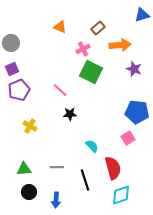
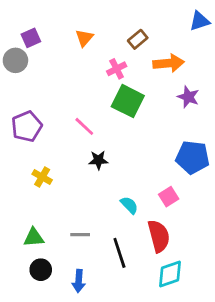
orange triangle: (60, 27) -> (84, 38), turned 48
purple square: (12, 69) -> (31, 38), moved
pink square: (128, 138) -> (169, 197), moved

